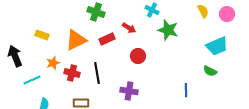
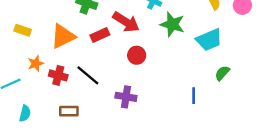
red arrow: (129, 28) -> (126, 22), size x1.6
cyan trapezoid: (217, 46) -> (209, 40), moved
green semicircle: (210, 71) -> (222, 73), turned 104
black line: (97, 73) -> (88, 75), turned -40

